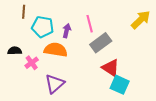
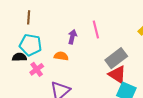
cyan pentagon: (43, 27) -> (31, 45), moved
gray rectangle: (101, 43) -> (116, 58), moved
orange semicircle: (56, 50) -> (61, 56), size x0.6

